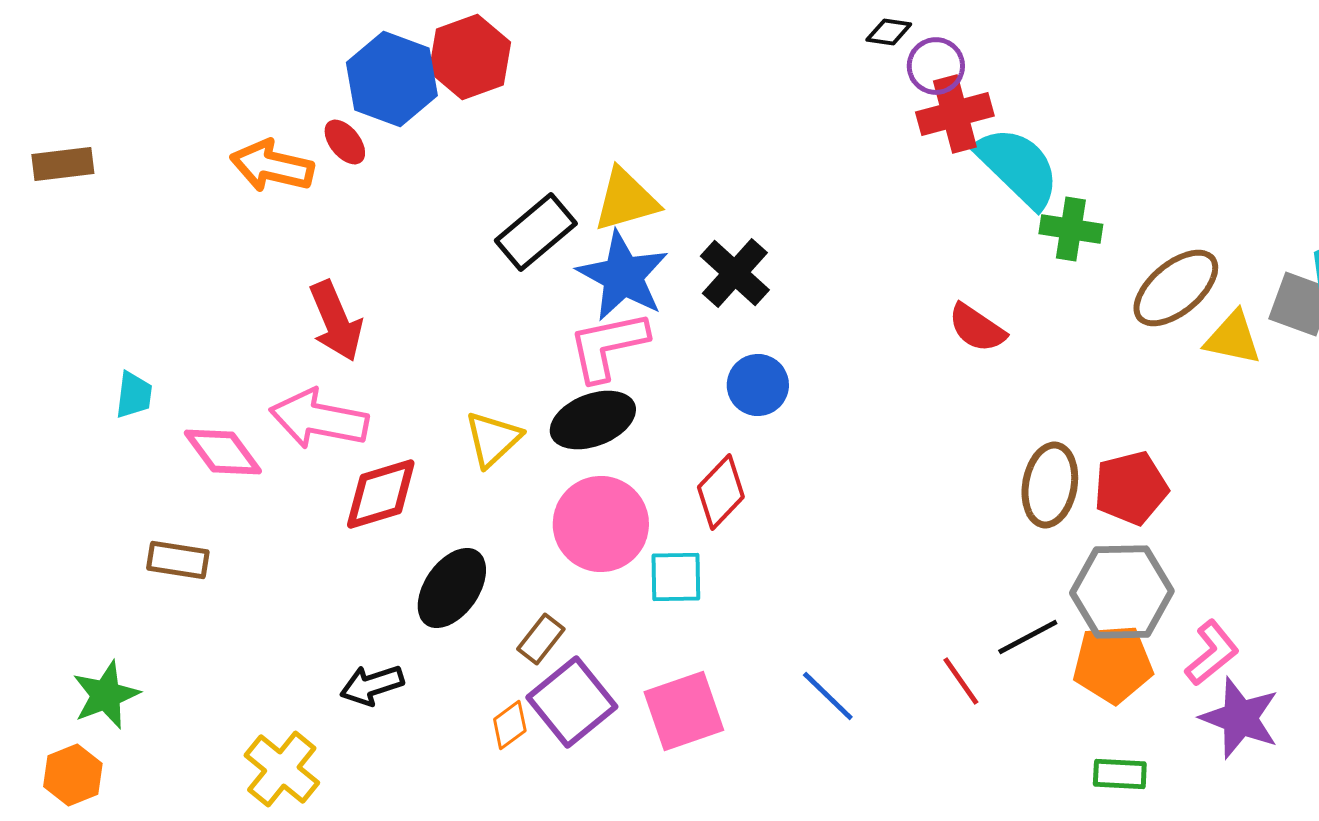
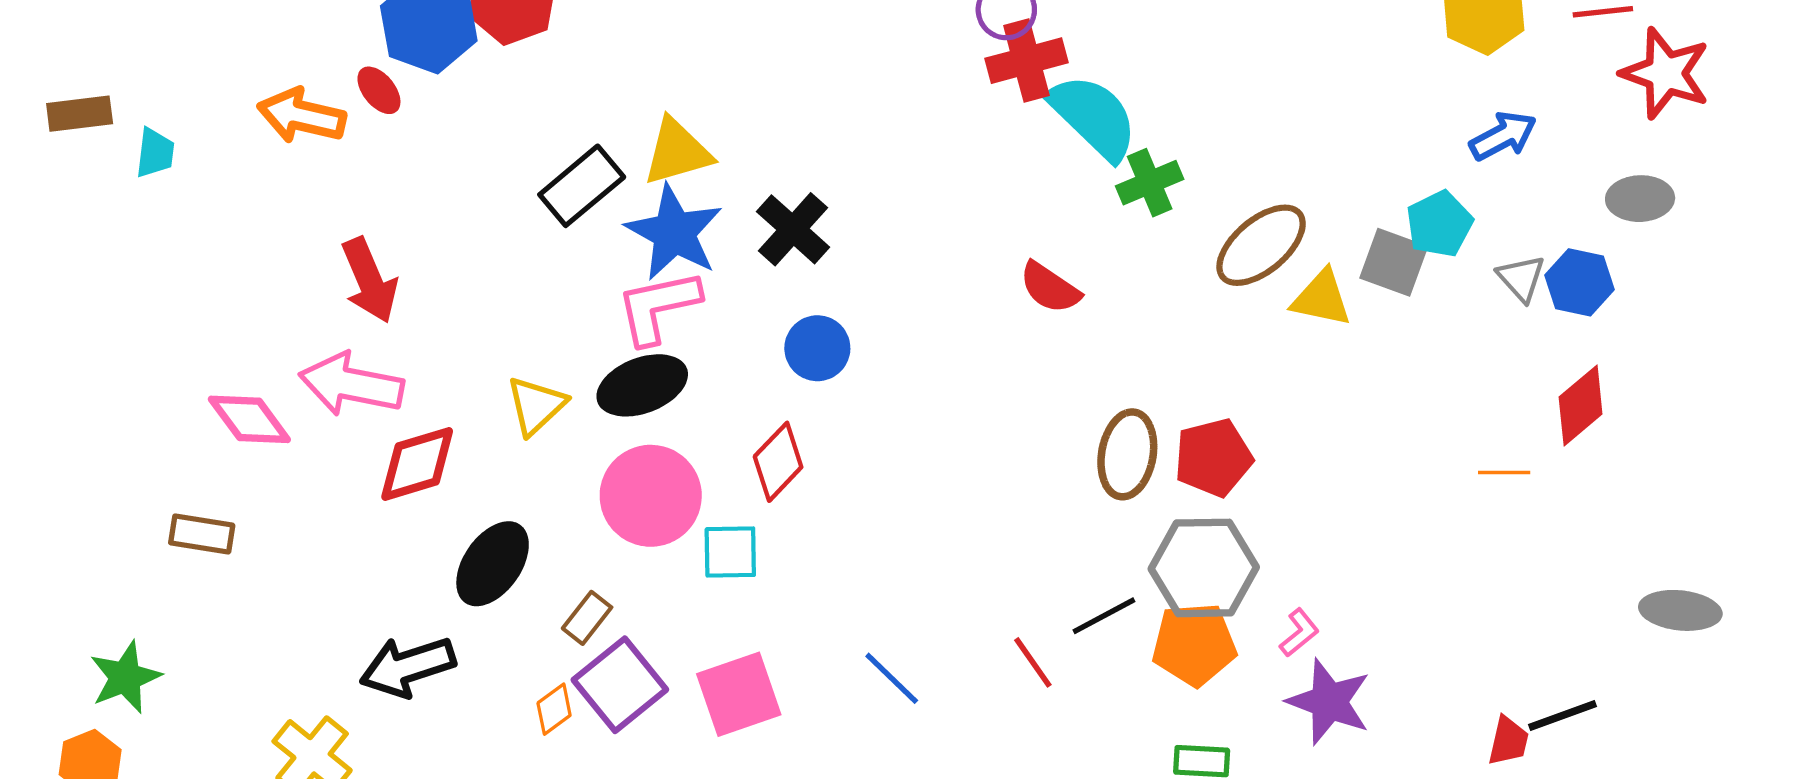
green cross: (1071, 229) -> (1150, 183), turned -32
cyan trapezoid: (134, 395) -> (155, 153), moved
pink L-shape: (1212, 653) -> (1299, 633), size x0.7
black arrow: (372, 685) -> (408, 667), size x1.4

